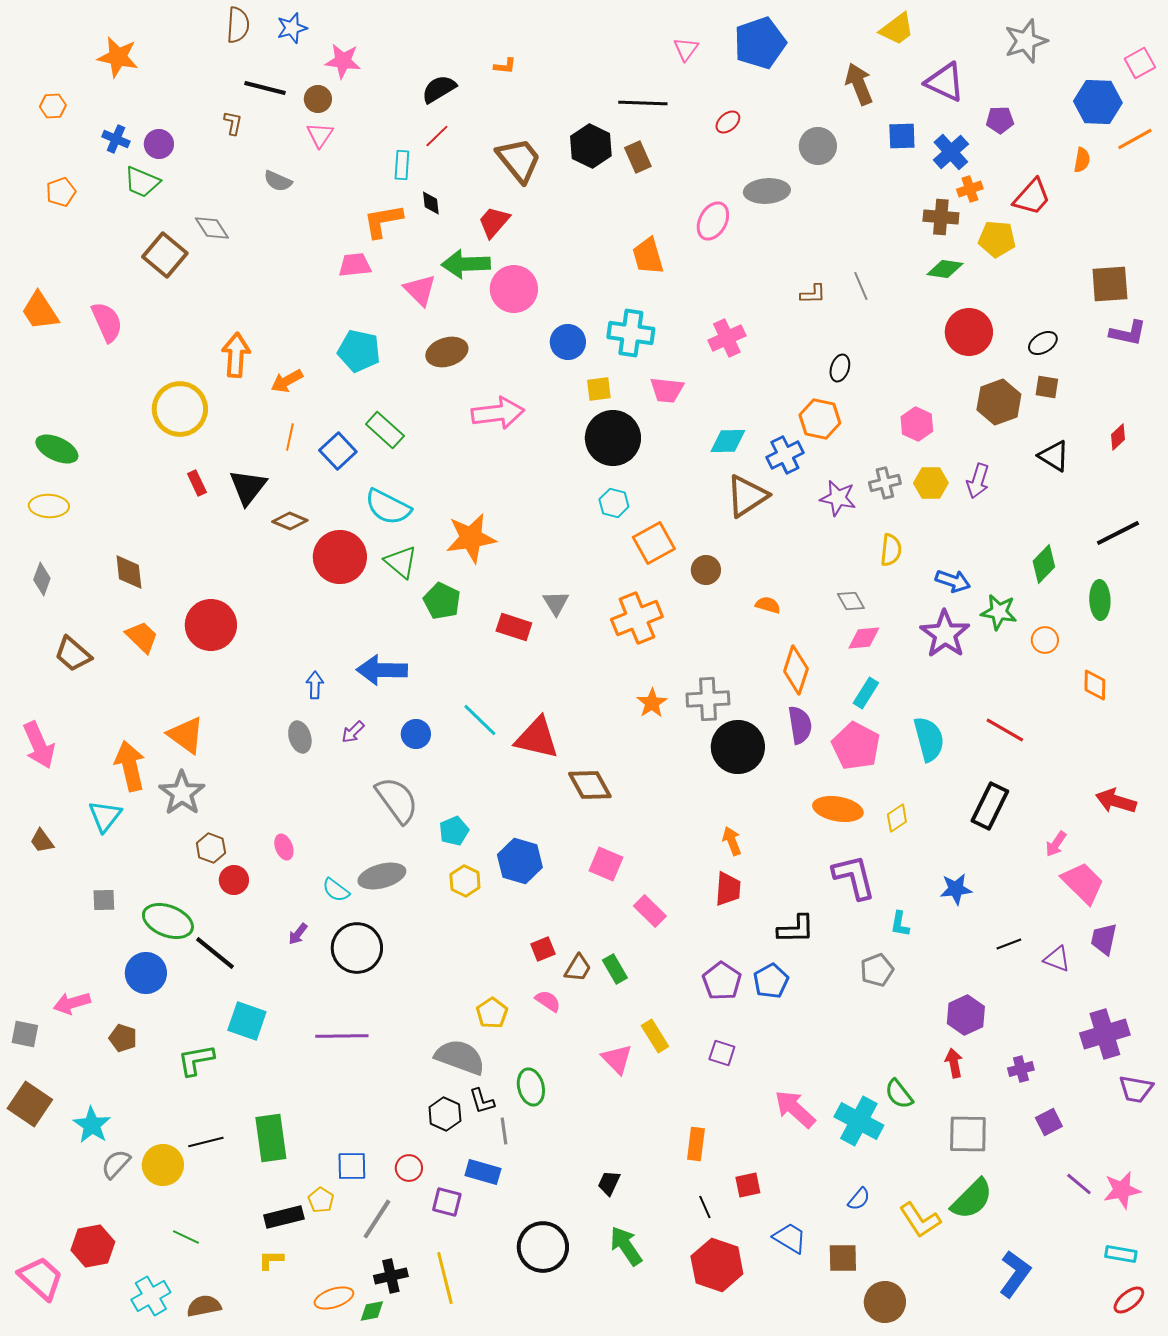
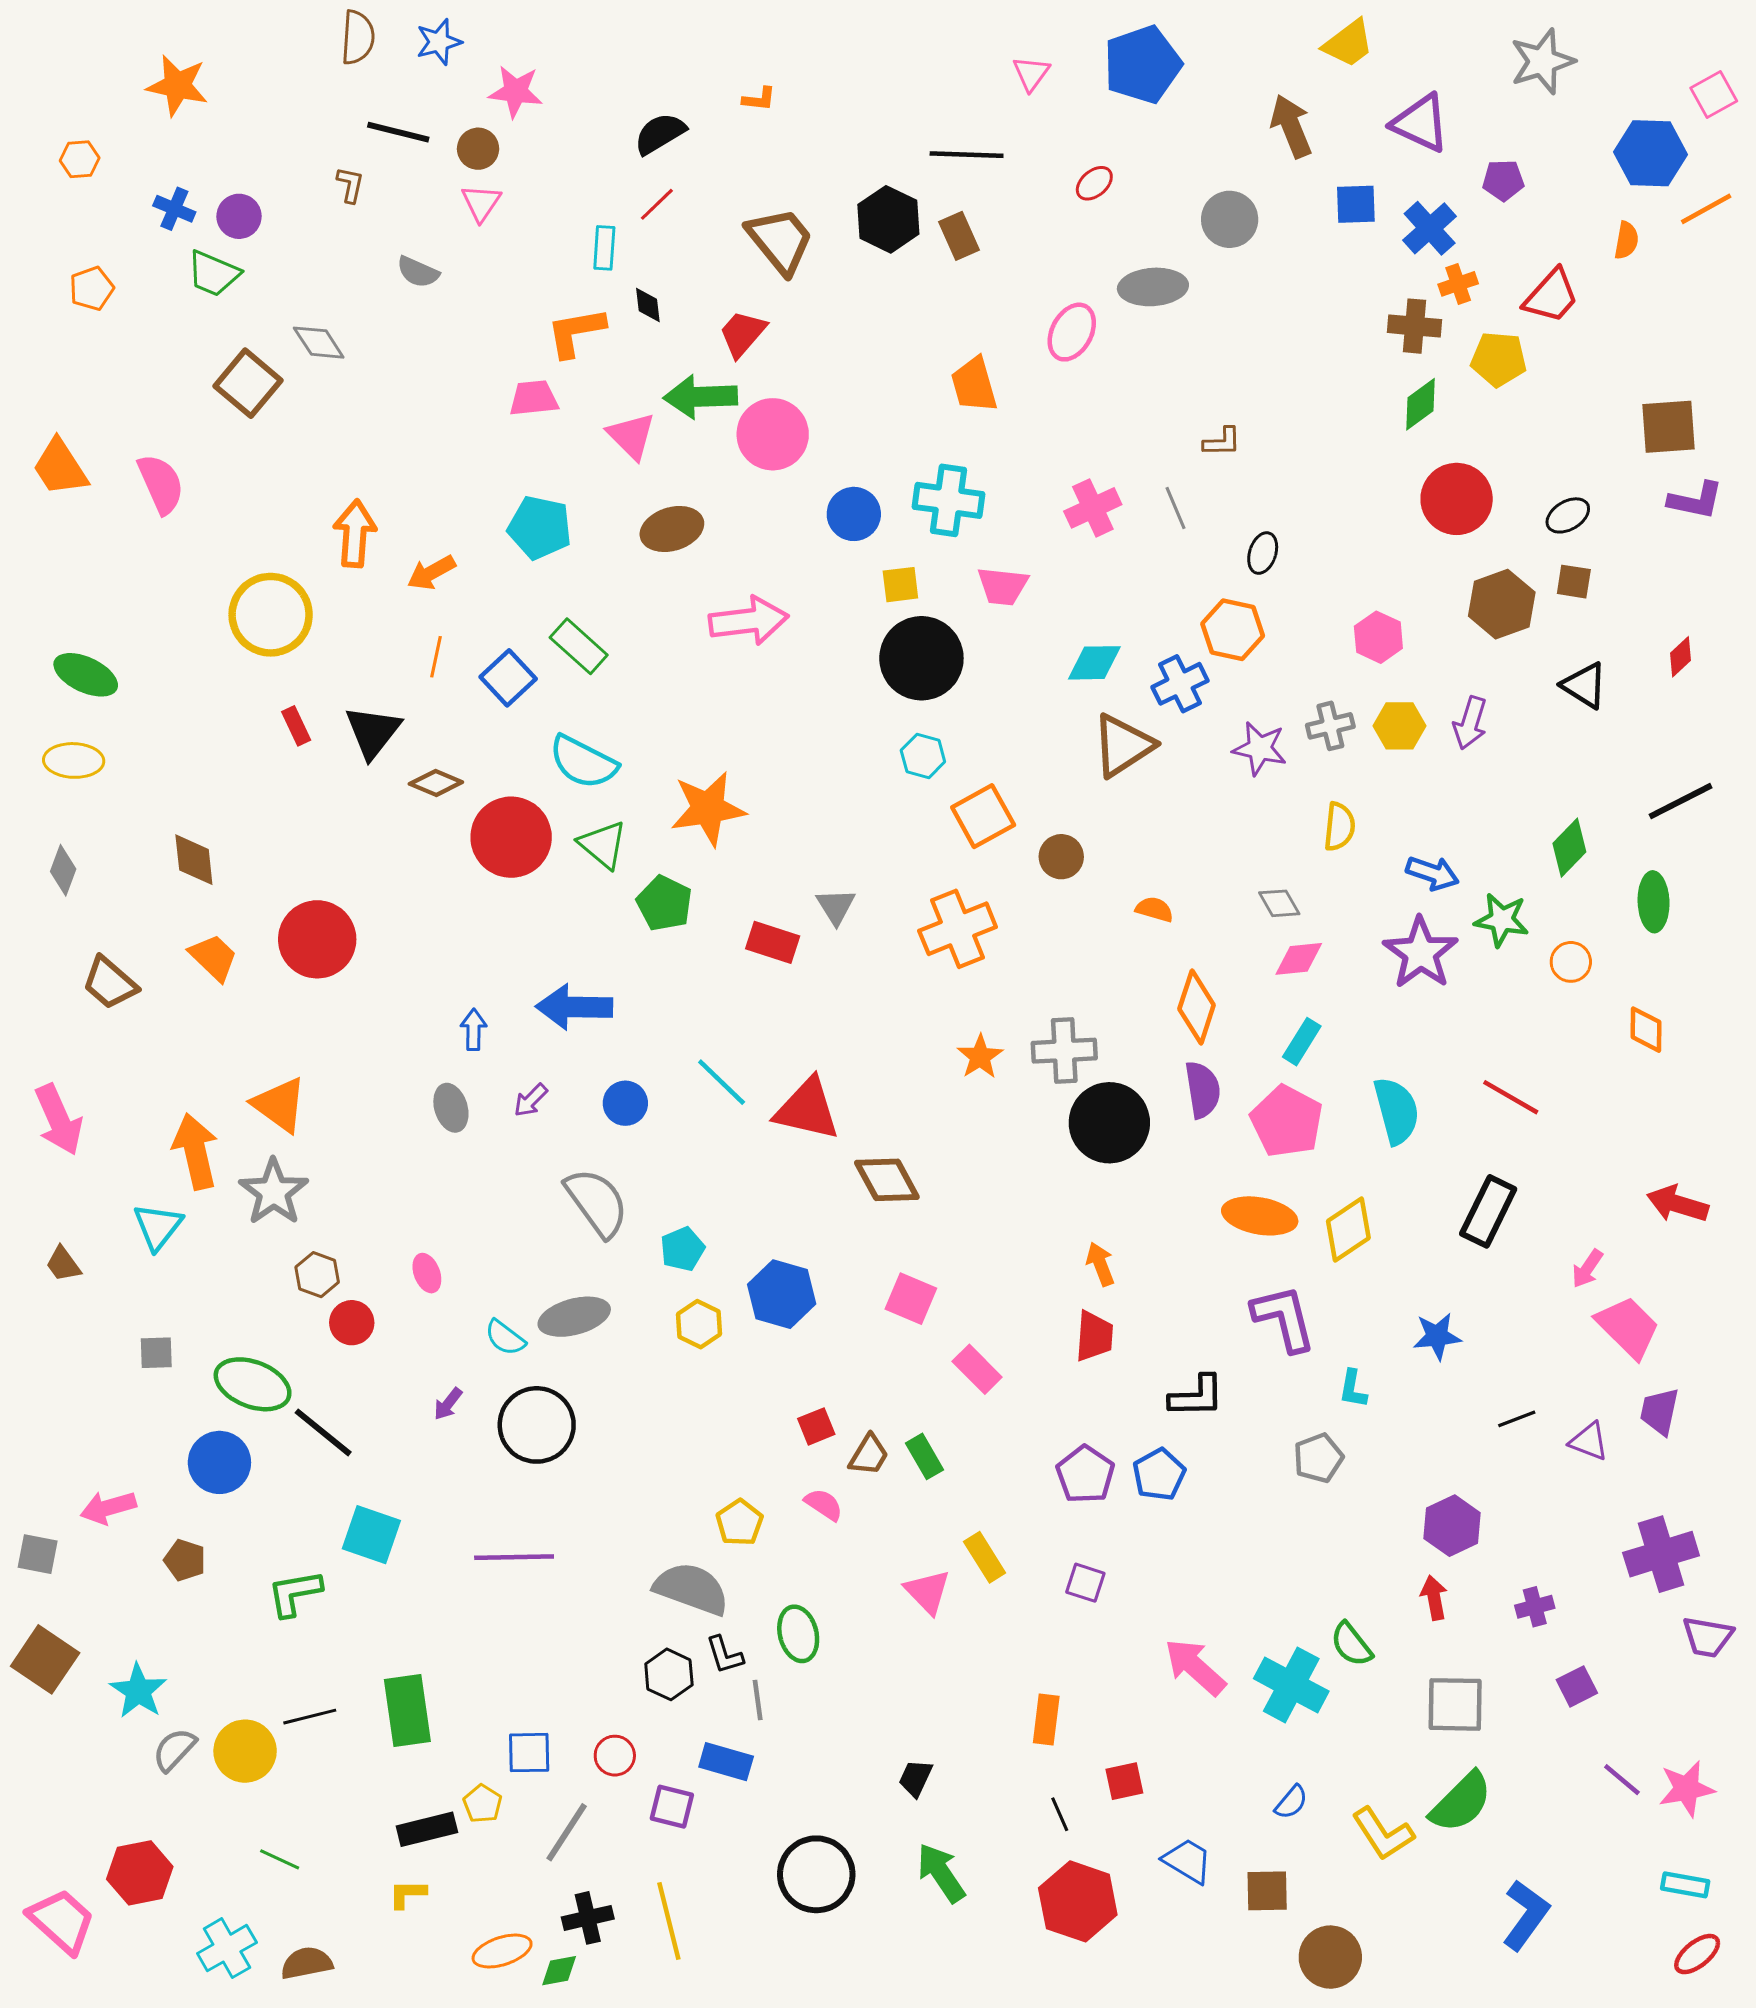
green diamond: (945, 269) -> (1421, 404), turned -45
gray line: (861, 286) -> (1175, 508), moved
yellow diamond: (897, 818) -> (1348, 1229), size x1.5

